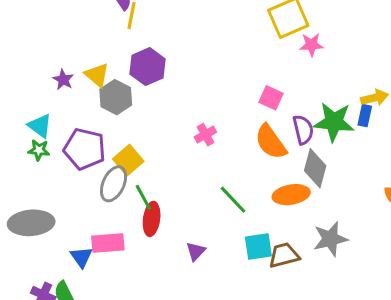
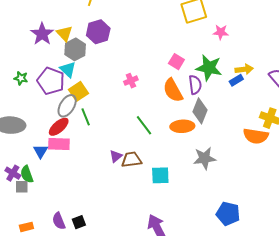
pink star: (311, 45) -> (221, 32), moved
purple star: (63, 80) -> (42, 34), size x1.6
blue rectangle: (365, 116) -> (236, 80), turned 40
green star: (334, 122) -> (209, 68), moved
cyan triangle: (40, 126) -> (68, 69), moved
red ellipse: (152, 219) -> (59, 127), moved, turned 35
cyan square: (258, 246) -> (160, 175), moved
brown trapezoid: (284, 255) -> (131, 160), moved

